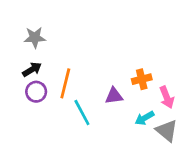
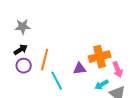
orange cross: (142, 79) -> (100, 57), size x1.5

